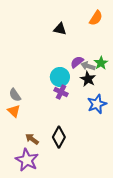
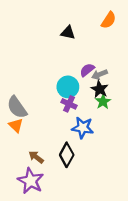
green star: (101, 63) -> (103, 102), moved
gray arrow: (88, 66) -> (100, 74), turned -40
gray semicircle: (15, 95) -> (17, 107), size x1.5
blue star: (97, 104) -> (83, 128), moved, turned 30

